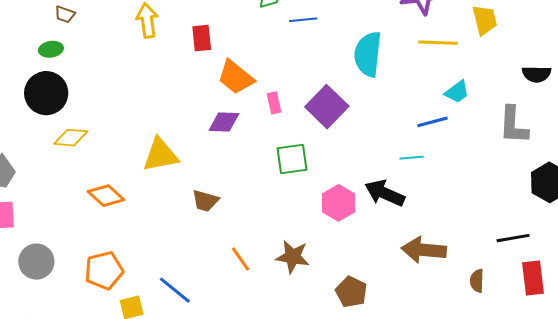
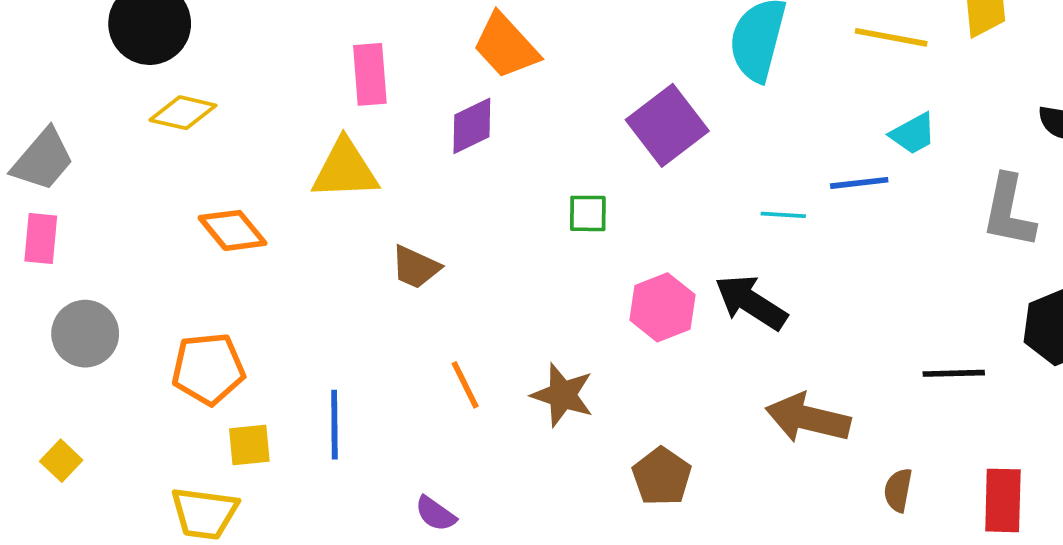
pink rectangle: (274, 103) -> (370, 74), moved, size x1.5
purple diamond: (224, 122) -> (472, 126), turned -36
cyan line: (412, 158) -> (783, 215), moved
green square: (292, 159) -> (588, 213), size x0.7
black line: (513, 238) -> (954, 373), moved
blue line: (175, 290) -> (334, 425), turned 42

